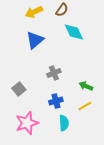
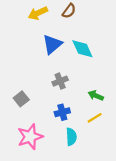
cyan diamond: (74, 32) -> (82, 49), moved
blue triangle: (35, 40) -> (52, 44), moved

